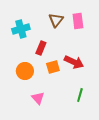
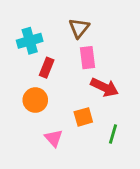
pink rectangle: (78, 21) -> (88, 58), moved
red rectangle: (41, 48) -> (47, 68), moved
orange square: (53, 67) -> (83, 117), moved

